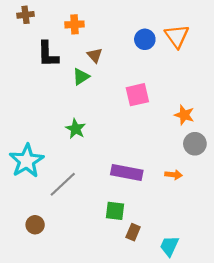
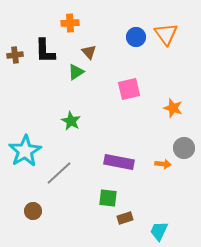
brown cross: (25, 15) -> (15, 55), moved
gray circle: (195, 144) -> (184, 148), moved
brown rectangle: (133, 232) -> (125, 218), turned 49

